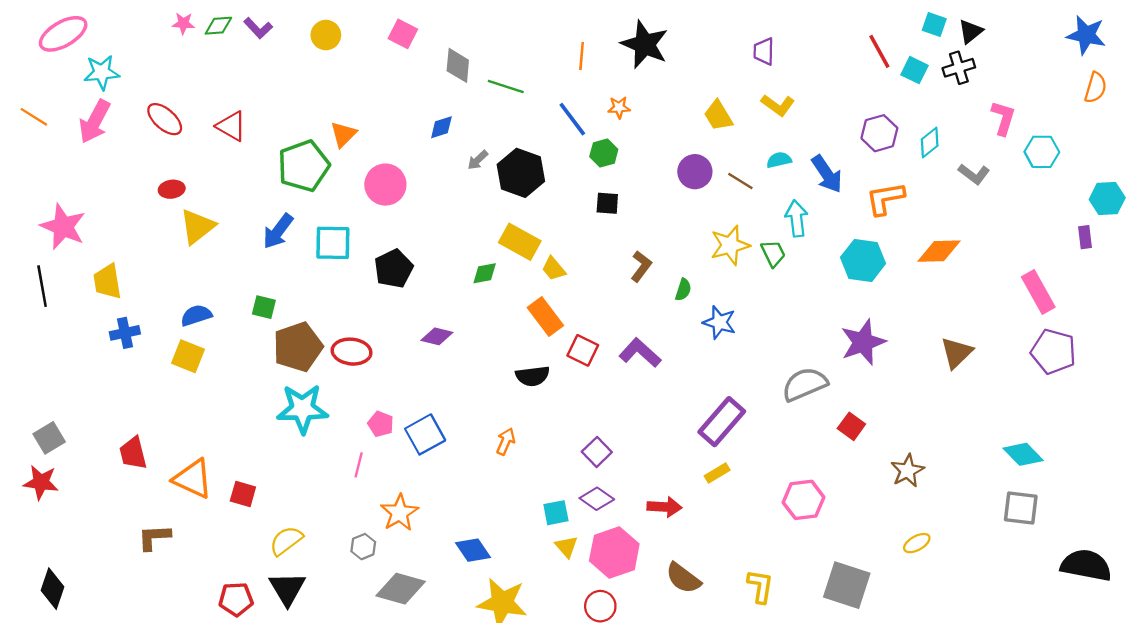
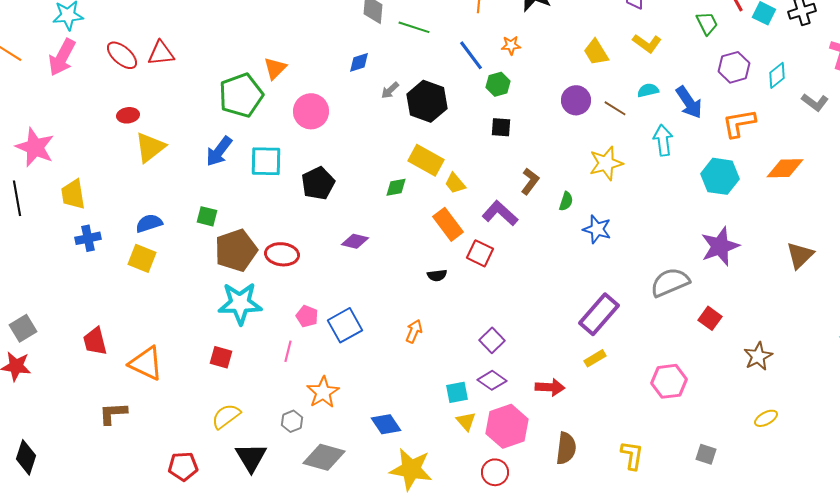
red triangle: (231, 126) -> (161, 53), moved, turned -36
green trapezoid: (773, 253) -> (707, 23), moved
purple L-shape: (640, 353) -> (500, 213), moved
black semicircle: (533, 376) -> (437, 275), size x0.7
red square: (243, 494) -> (221, 357), moved
brown semicircle: (683, 578) -> (566, 448), turned -120
gray square: (847, 585) -> (706, 454), size x0.5
black triangle: (287, 589) -> (251, 457), moved

